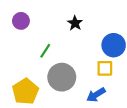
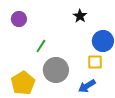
black star: (75, 23) -> (80, 16), moved

